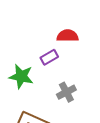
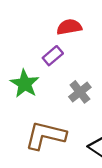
green star: (21, 76) -> (25, 84), turned 30

